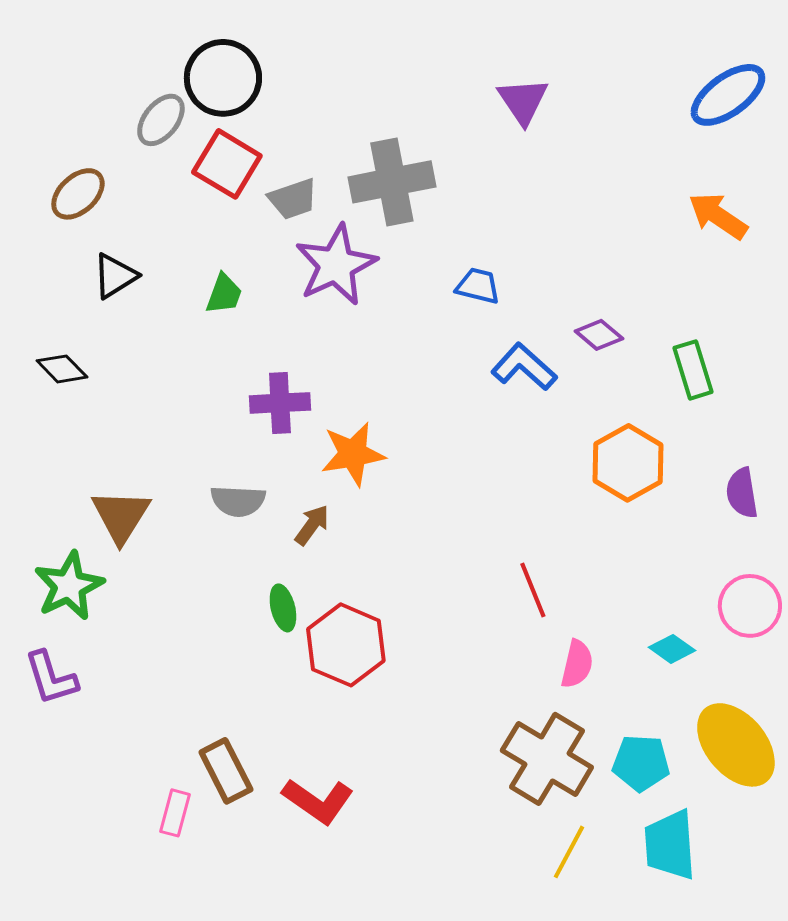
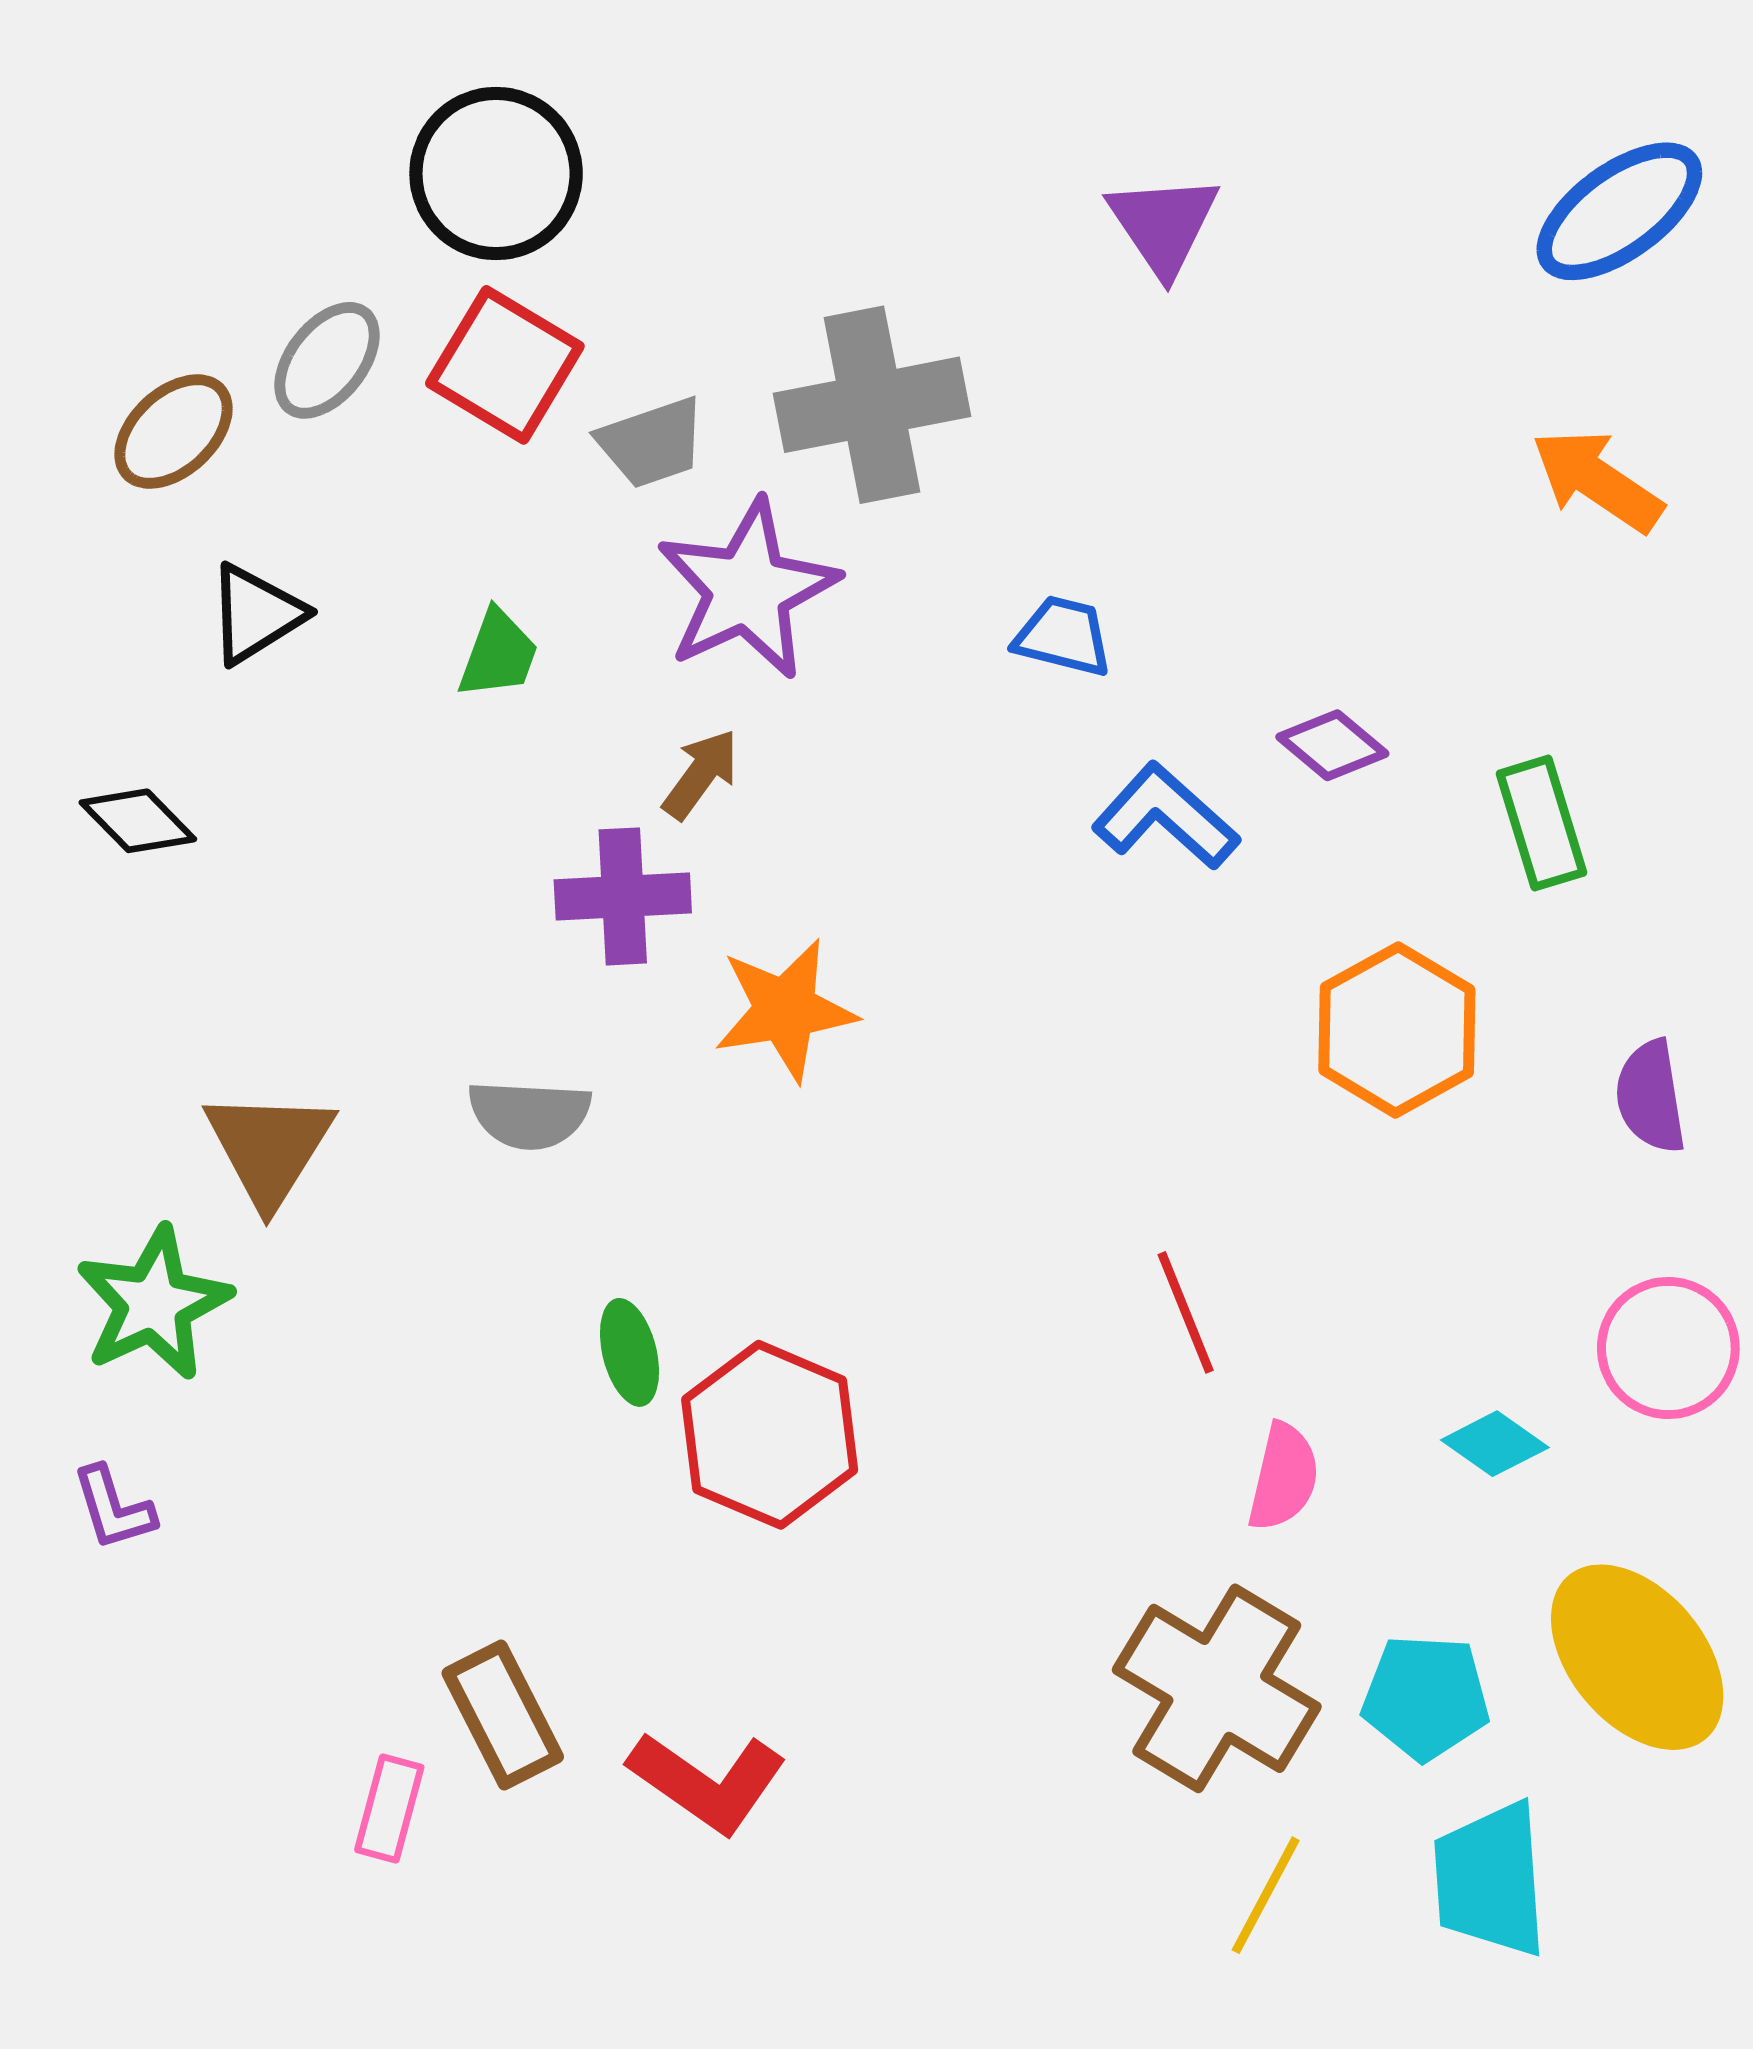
gray ellipse: (161, 120) -> (327, 360), moved
brown arrow: (312, 525) -> (701, 774), moved
purple L-shape: (51, 678) -> (113, 1508), size x0.7

